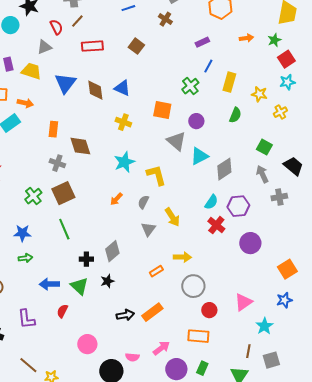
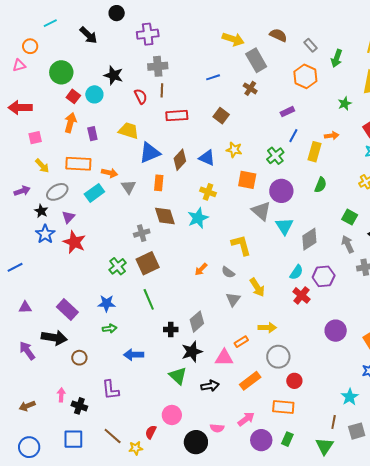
brown line: (77, 21) -> (162, 90), turned -40
orange arrow: (246, 38) -> (332, 136), moved
green star: (274, 40) -> (345, 103), moved
gray triangle: (44, 47) -> (129, 187), moved, turned -42
yellow trapezoid: (31, 71) -> (129, 131), moved
blue triangle: (65, 83) -> (150, 153), turned 30
brown diamond: (95, 90) -> (180, 160), turned 50
yellow star: (259, 94) -> (234, 150), moved
purple circle: (196, 121) -> (281, 191), size x1.5
orange rectangle: (53, 129) -> (159, 183), moved
cyan triangle: (199, 156) -> (284, 226), turned -36
cyan star: (124, 162) -> (198, 218), moved
gray cross: (57, 163) -> (142, 233), turned -35
gray semicircle: (143, 202) -> (228, 272), turned -80
purple circle: (250, 243) -> (336, 331), moved
black star: (107, 281) -> (192, 352), size x1.5
green triangle: (79, 286) -> (178, 376), moved
pink triangle: (243, 302) -> (224, 358), moved, turned 36
red semicircle: (62, 311) -> (151, 432), moved
orange rectangle: (152, 312) -> (250, 381), moved

